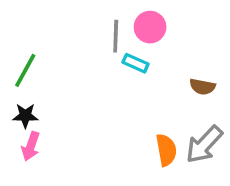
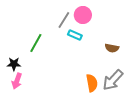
gray line: (116, 36) -> (64, 20), turned 30
green line: (25, 70) -> (36, 43), moved

